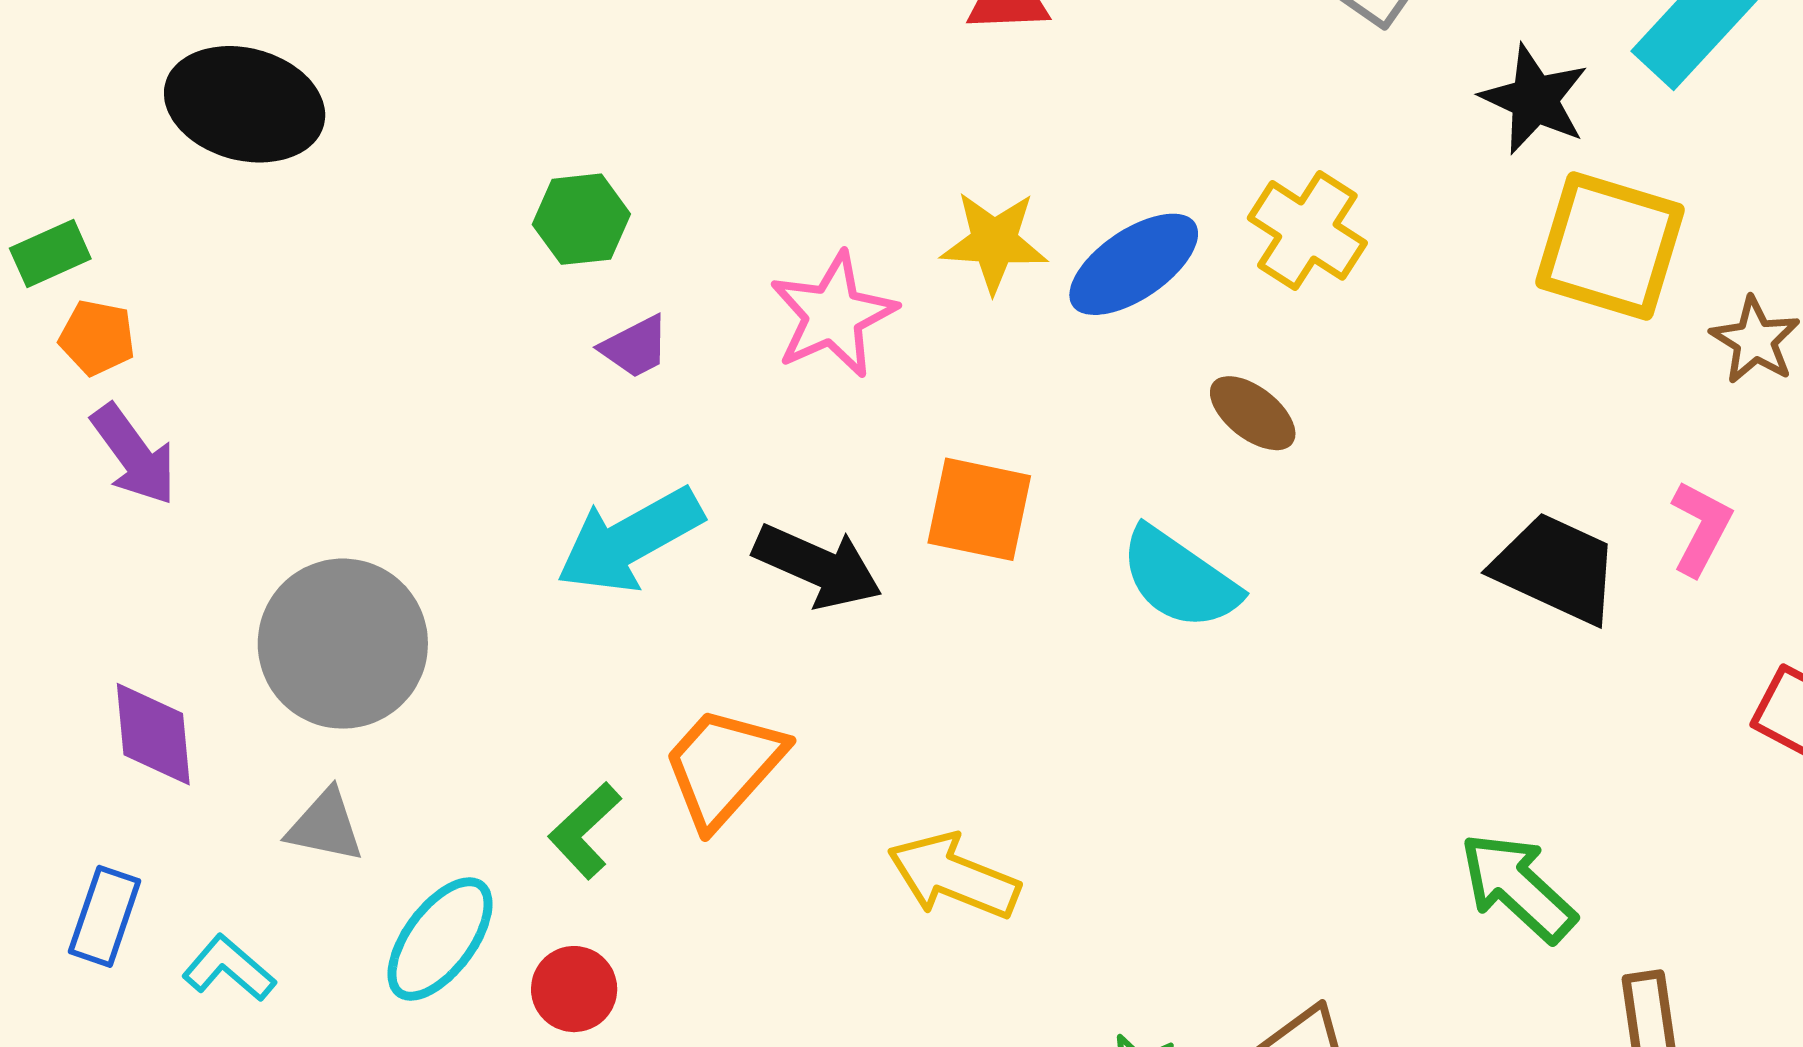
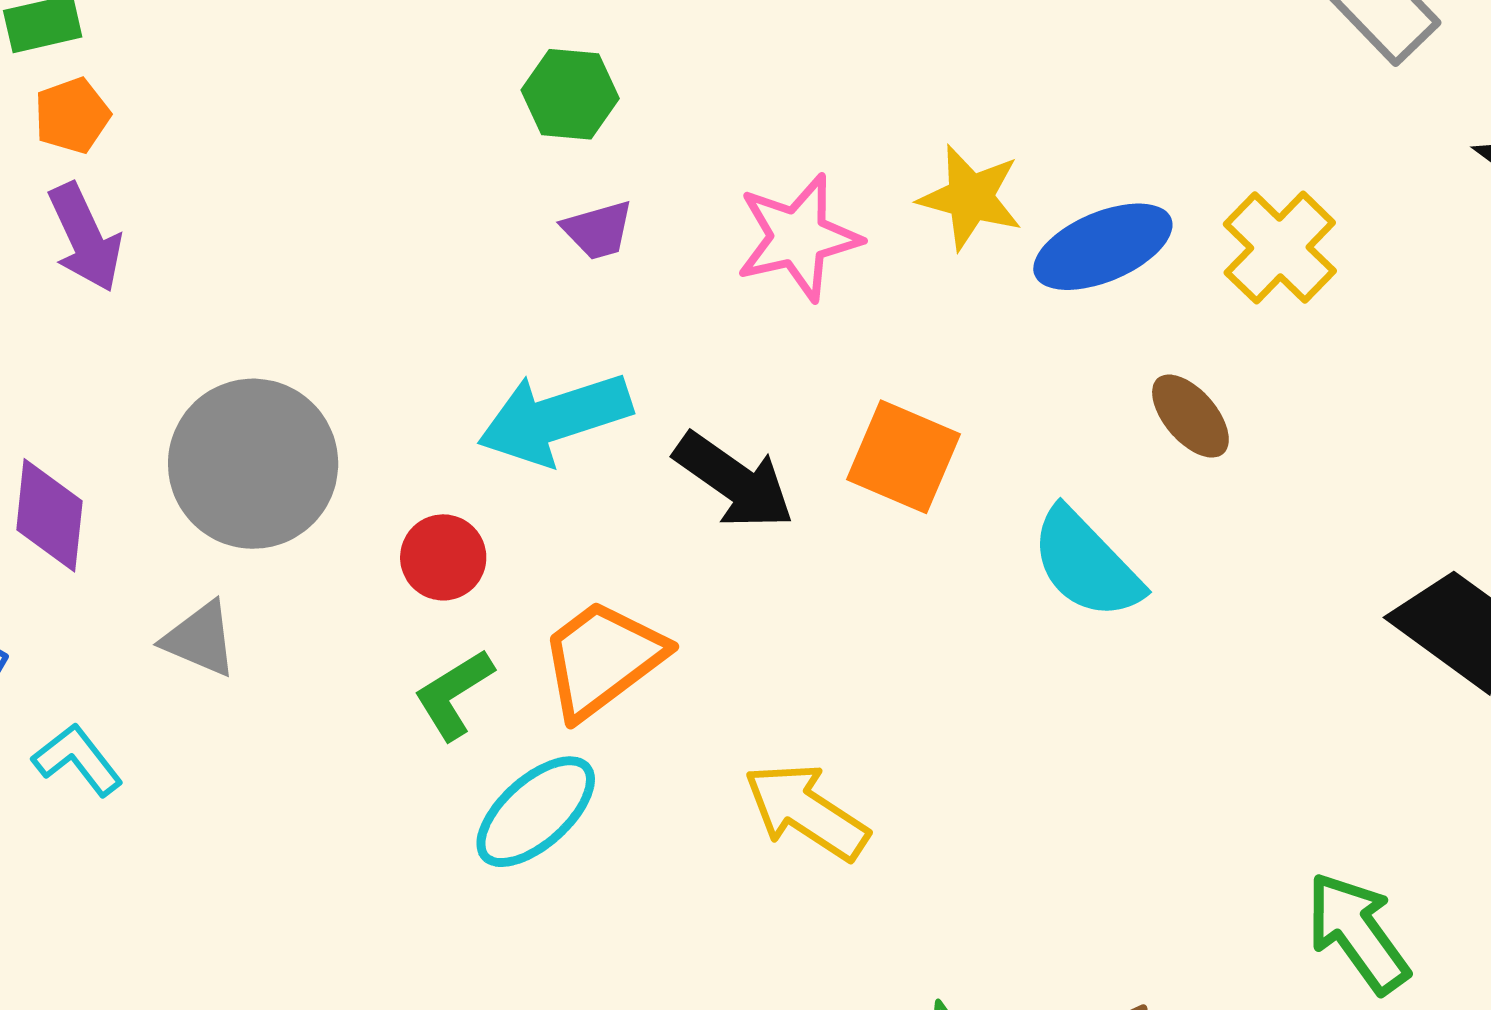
orange pentagon: (97, 338) -> (72, 115), turned 30
cyan ellipse: (440, 939) -> (536, 812), moved
red circle: (574, 989) -> (443, 557), moved

